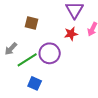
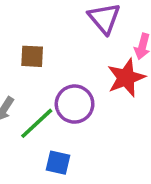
red star: (71, 34) -> (126, 78), moved, size x1.5

